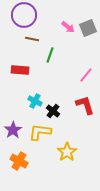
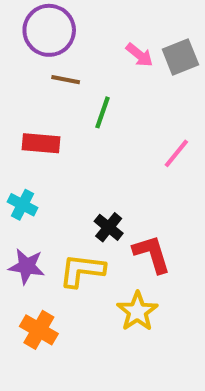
cyan cross: (35, 101) -> (22, 205), moved
red L-shape: (85, 105) -> (152, 254), moved
purple star: (13, 130) -> (27, 266), turned -30

